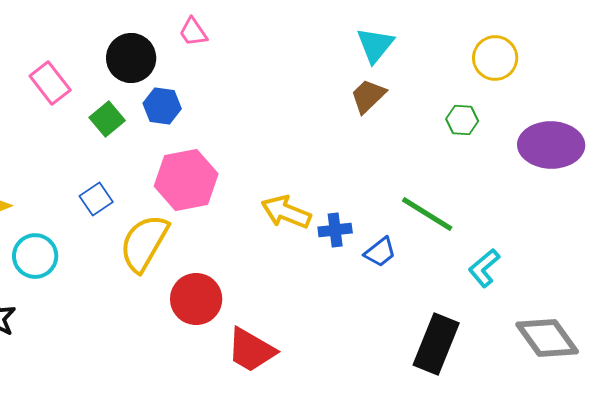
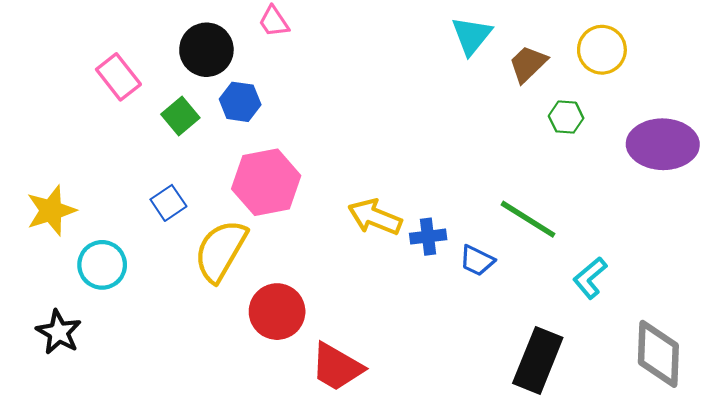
brown trapezoid: (368, 96) -> (528, 64), moved
blue trapezoid: (380, 252) -> (477, 260), turned 64
gray diamond: (547, 338) -> (658, 354), turned 38

